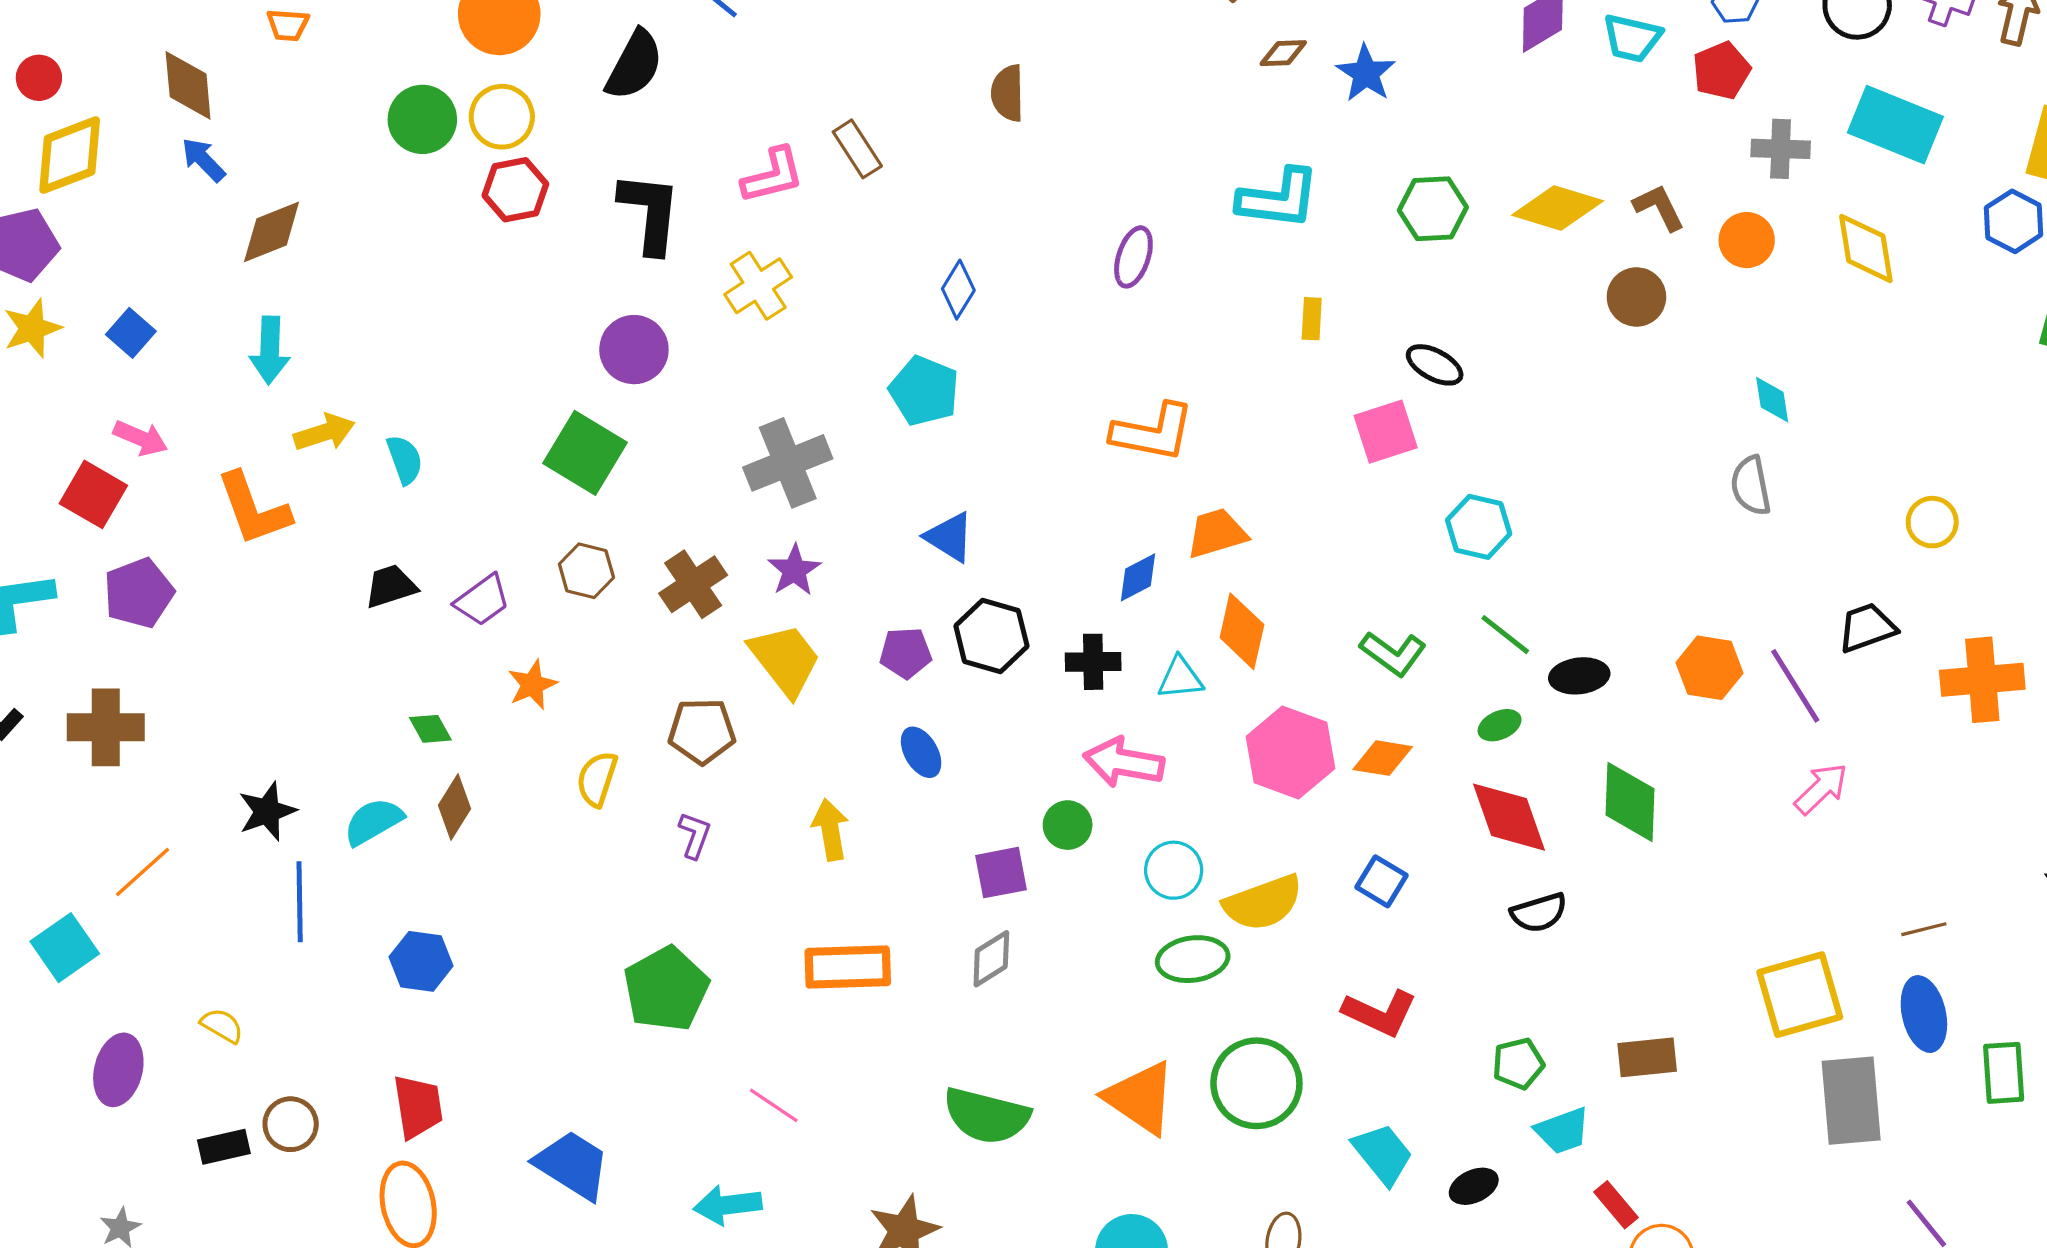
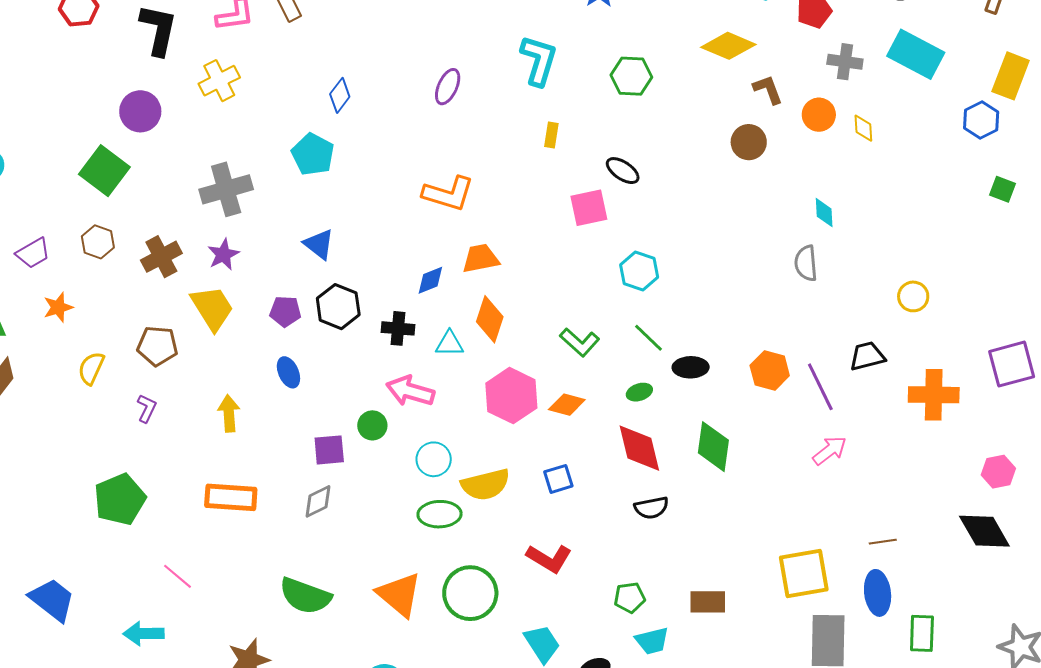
cyan L-shape: (1278, 199) -> (539, 60), turned -86
yellow diamond: (1558, 208) -> (728, 46), moved
yellow diamond: (1866, 248) -> (863, 128), moved, size x0.6
blue square: (1381, 881) -> (558, 479), turned 36

